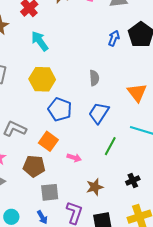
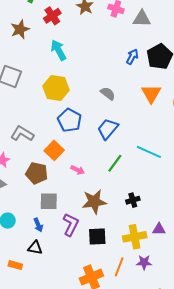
gray semicircle: (94, 78) -> (108, 94), turned -56
orange triangle: (137, 93) -> (151, 94), moved
brown star: (95, 187) -> (94, 202), size x1.4

